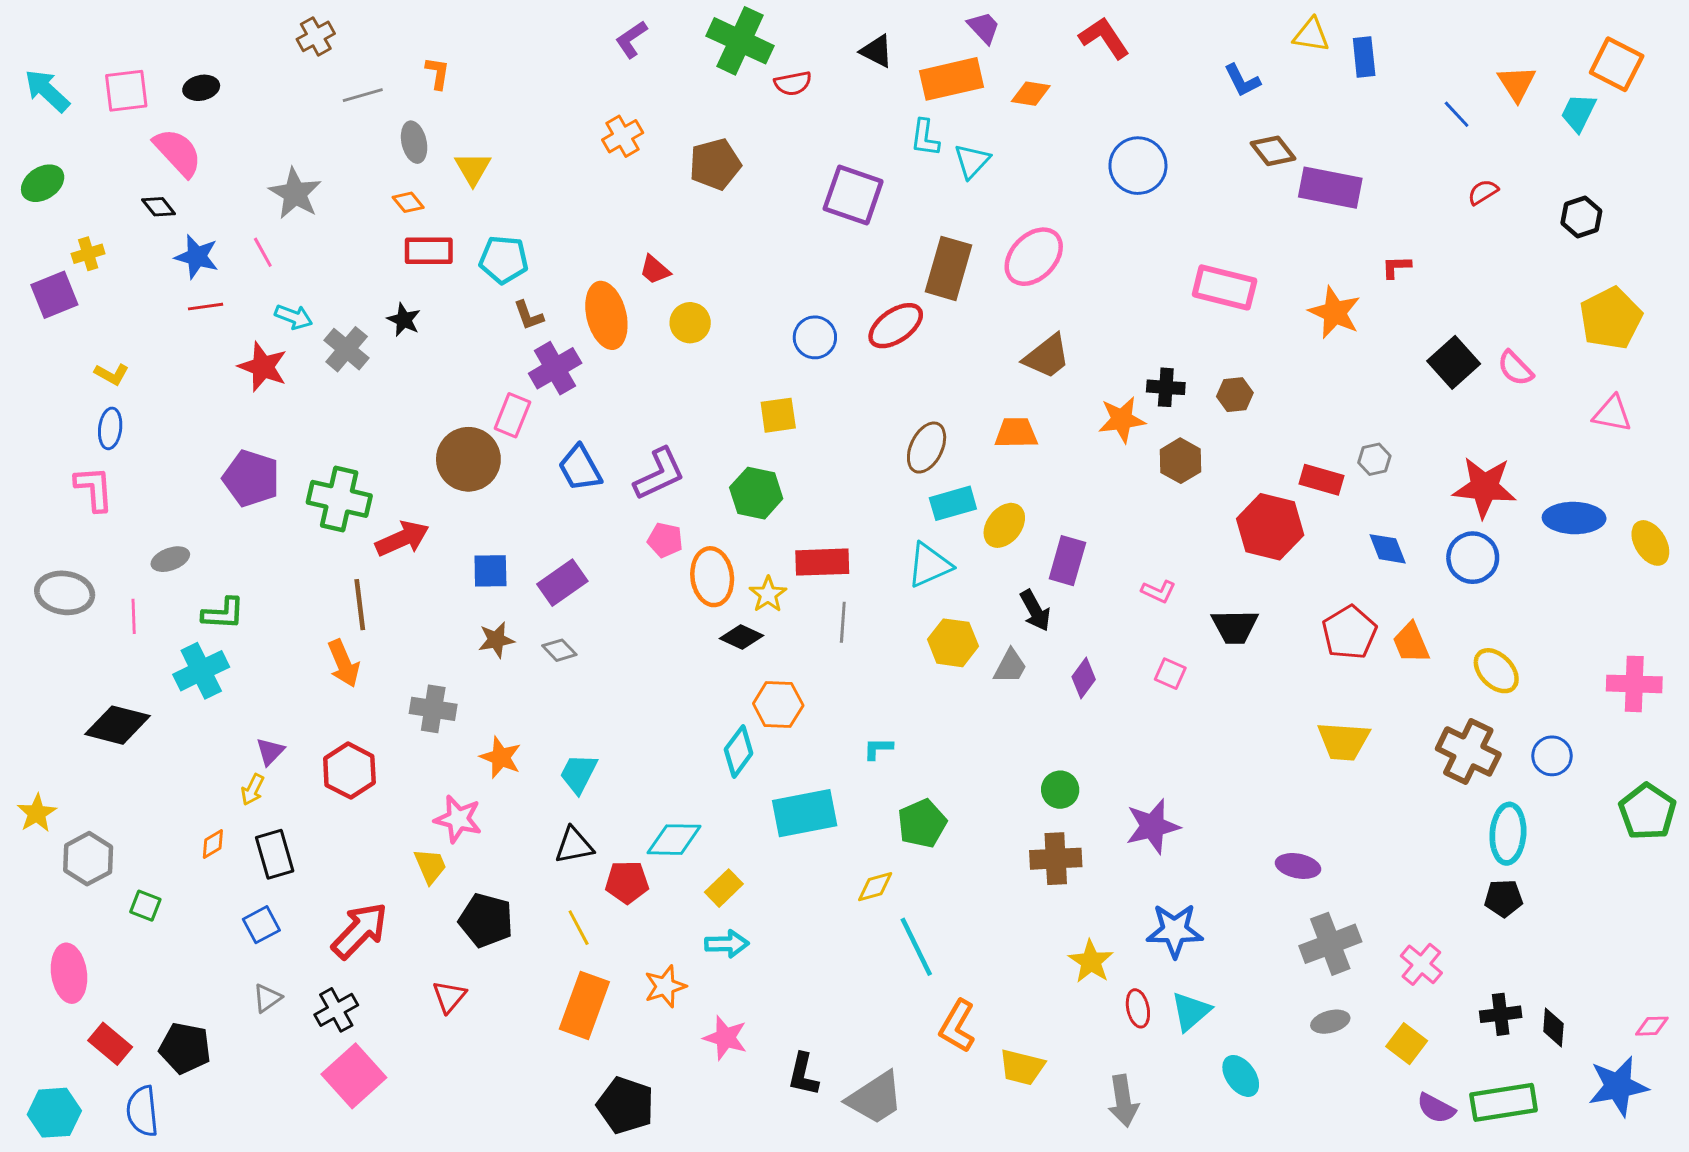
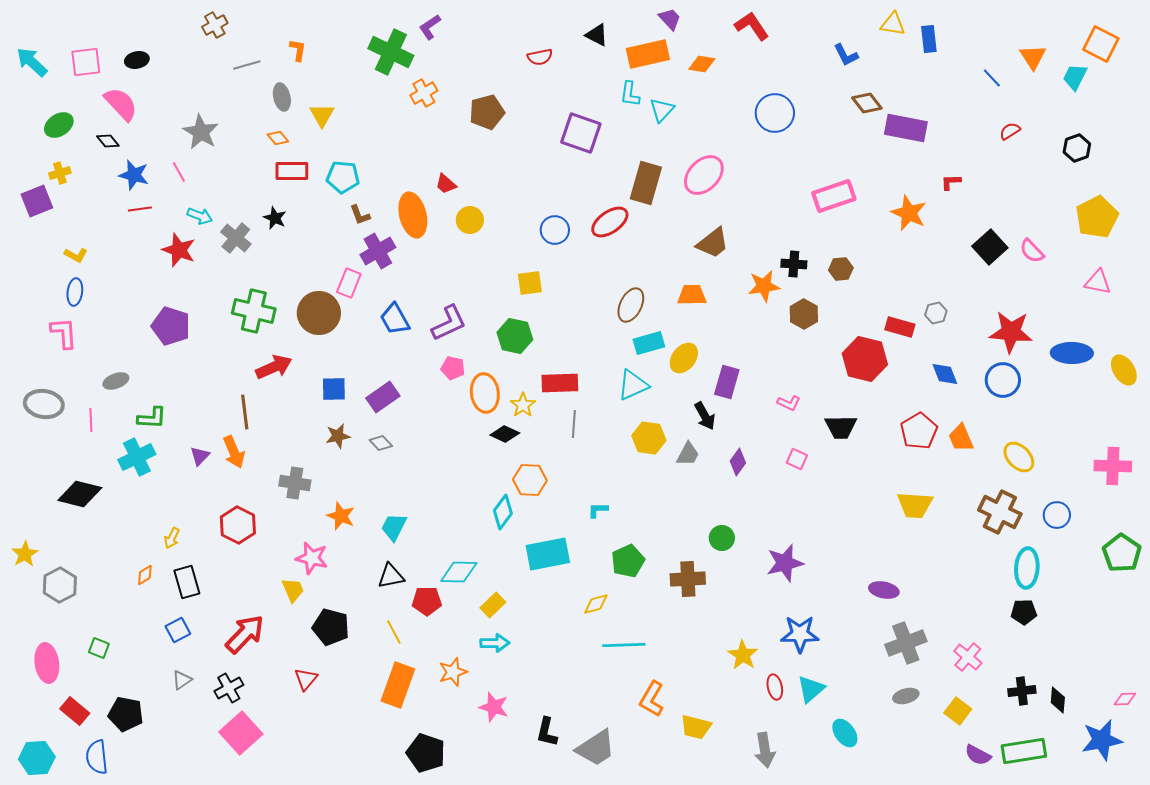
green cross: (740, 41) -> (391, 52), moved
green ellipse: (43, 183) -> (59, 125), moved
pink rectangle: (1225, 287) -> (834, 196), turned -33
green cross: (339, 499) -> (254, 311), moved
purple triangle: (270, 751) -> (200, 456), moved
brown cross: (1056, 859) -> (688, 579), moved
green square: (145, 906) -> (99, 648), moved
cyan line: (916, 947) -> (624, 645), turned -66

